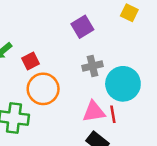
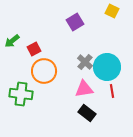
gray cross: (93, 66) -> (85, 62), moved, turned -35
red line: (113, 114) -> (112, 91), moved

